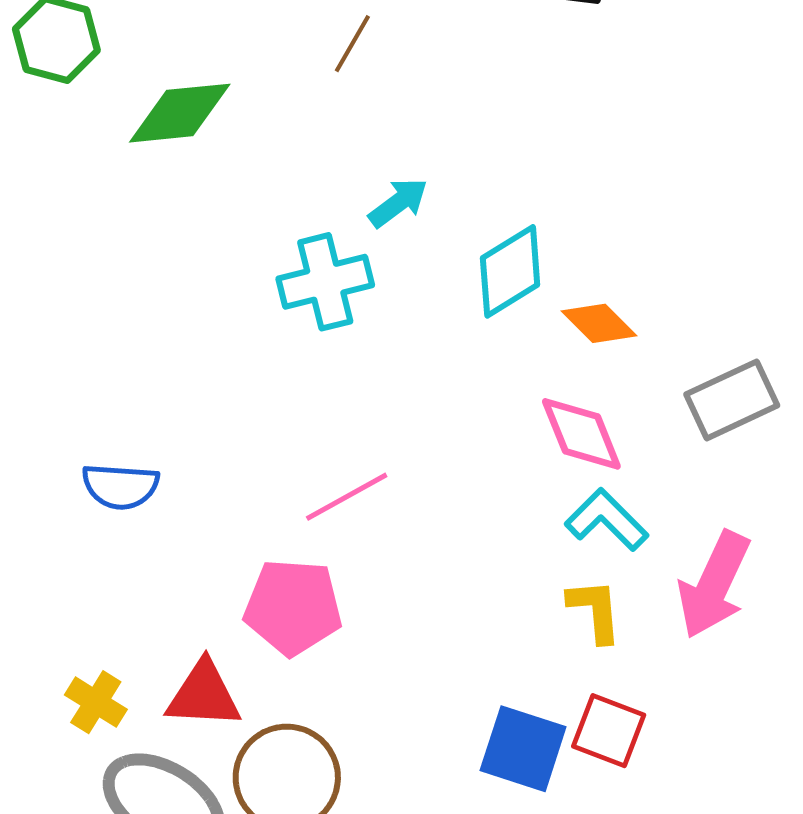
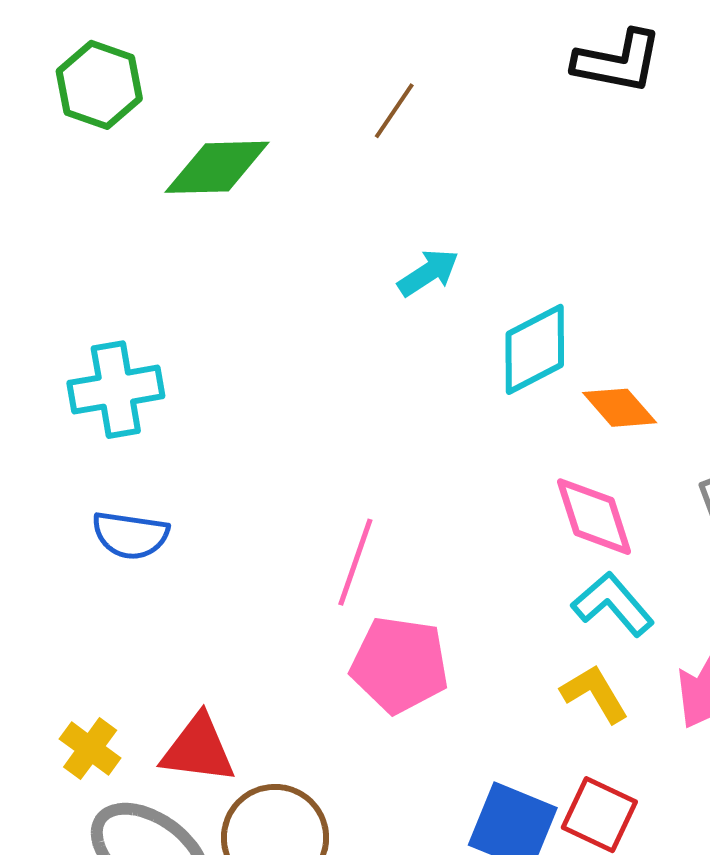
cyan cross: (325, 282) -> (116, 390), moved
pink line: (347, 497) -> (355, 562), turned -46
pink pentagon: (293, 607) -> (400, 665), moved
yellow L-shape: (595, 610) -> (595, 694), turned -30

